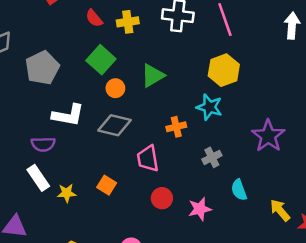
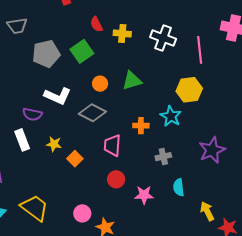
green square: (101, 60) -> (82, 51), moved
yellow star: (67, 193) -> (54, 144), moved

